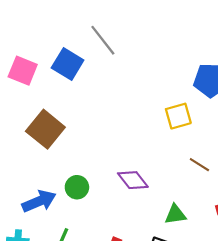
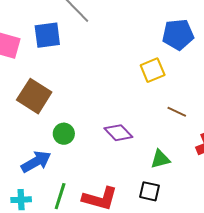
blue square: (68, 64) -> (47, 35), turned -32
green circle: (77, 187) -> (64, 134), moved

